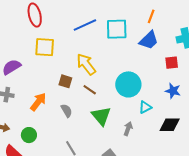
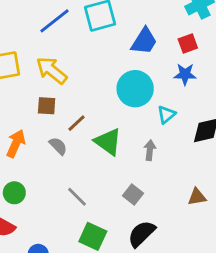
blue trapezoid: (149, 40) -> (144, 41), moved
yellow arrow: (86, 64) -> (52, 70), moved
brown line: (90, 90) -> (76, 123), moved, turned -64
blue star: (173, 91) -> (185, 74), moved

